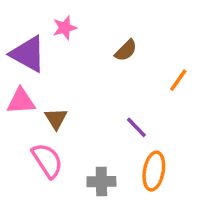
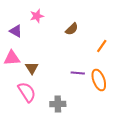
purple triangle: (28, 54) -> (16, 31), size x0.6
purple line: (136, 127) -> (78, 73), turned -40
orange ellipse: (154, 171) -> (99, 80), moved, turned -30

